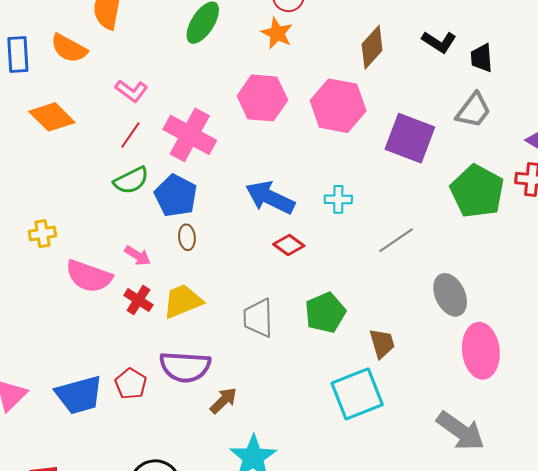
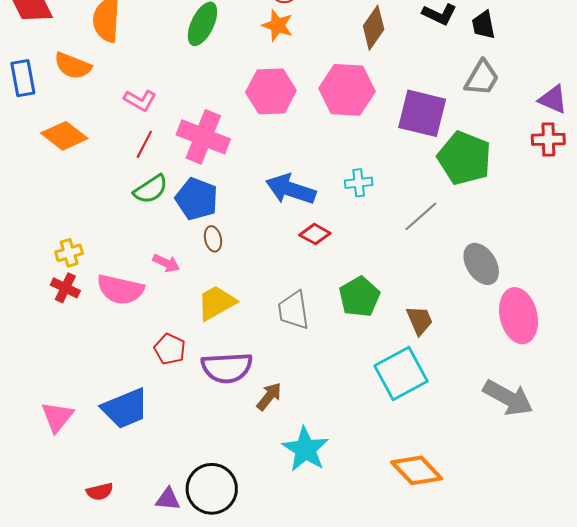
green pentagon: (477, 191) -> (464, 158), moved
red cross: (138, 300) -> (65, 288), moved
red pentagon: (131, 384) -> (170, 349), moved

